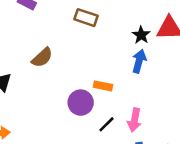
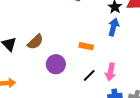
brown semicircle: (42, 57) -> (35, 42), moved
purple circle: (81, 103) -> (56, 64), moved

